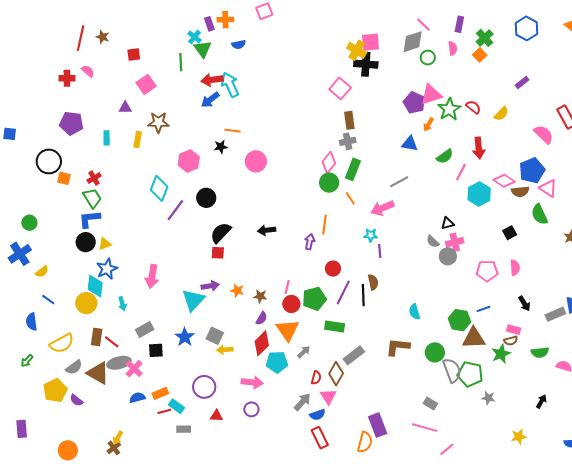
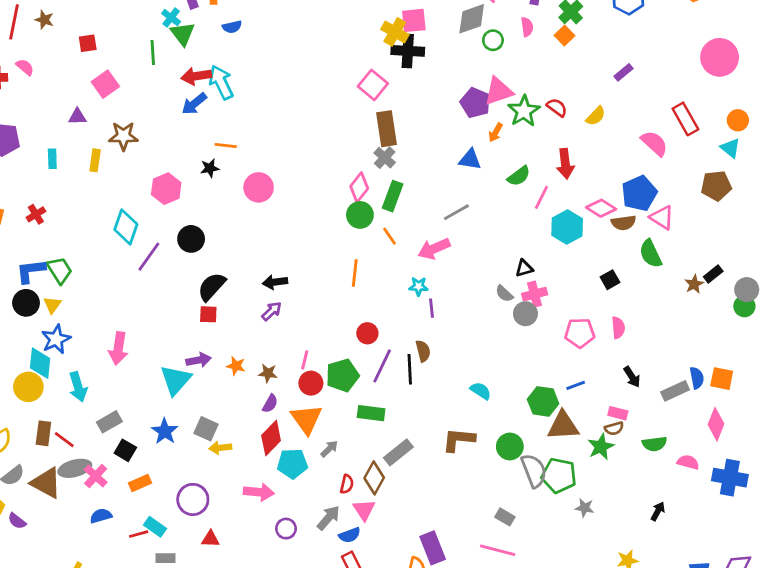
brown rectangle: (349, 120) -> (387, 129), size x1.4
gray cross: (348, 141) -> (385, 158), turned -35
green trapezoid: (92, 198) -> (60, 270), moved
purple arrow: (310, 242) -> (272, 311), moved, turned 35
yellow triangle: (105, 244) -> (52, 305), turned -32
cyan arrow: (122, 304) -> (78, 387), size x1.5
cyan semicircle: (414, 312) -> (481, 391), turned 140
black square: (156, 350) -> (125, 450), turned 35
orange rectangle: (160, 393) -> (140, 483), moved
purple circle: (251, 409) -> (286, 529), moved

